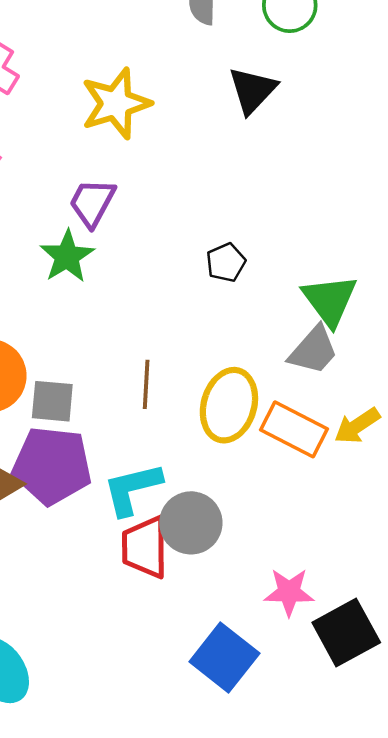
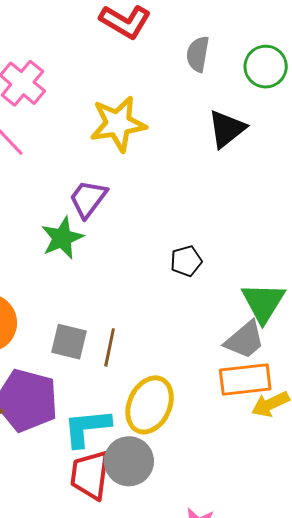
gray square: (52, 401) -> (69, 342), moved
yellow ellipse: (229, 405) -> (150, 405), moved
orange rectangle: (294, 429) -> (245, 380), moved, turned -42

